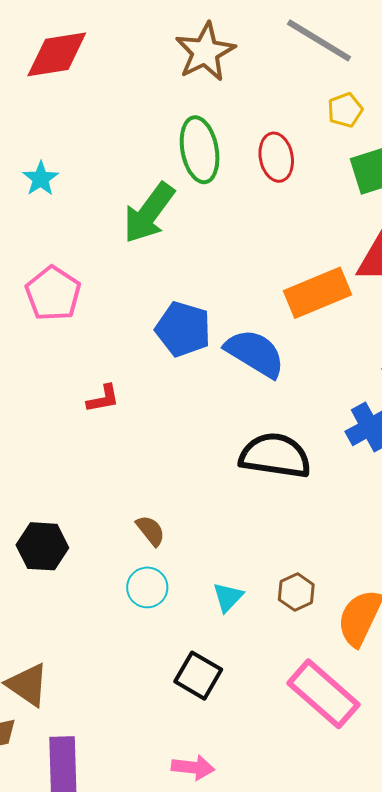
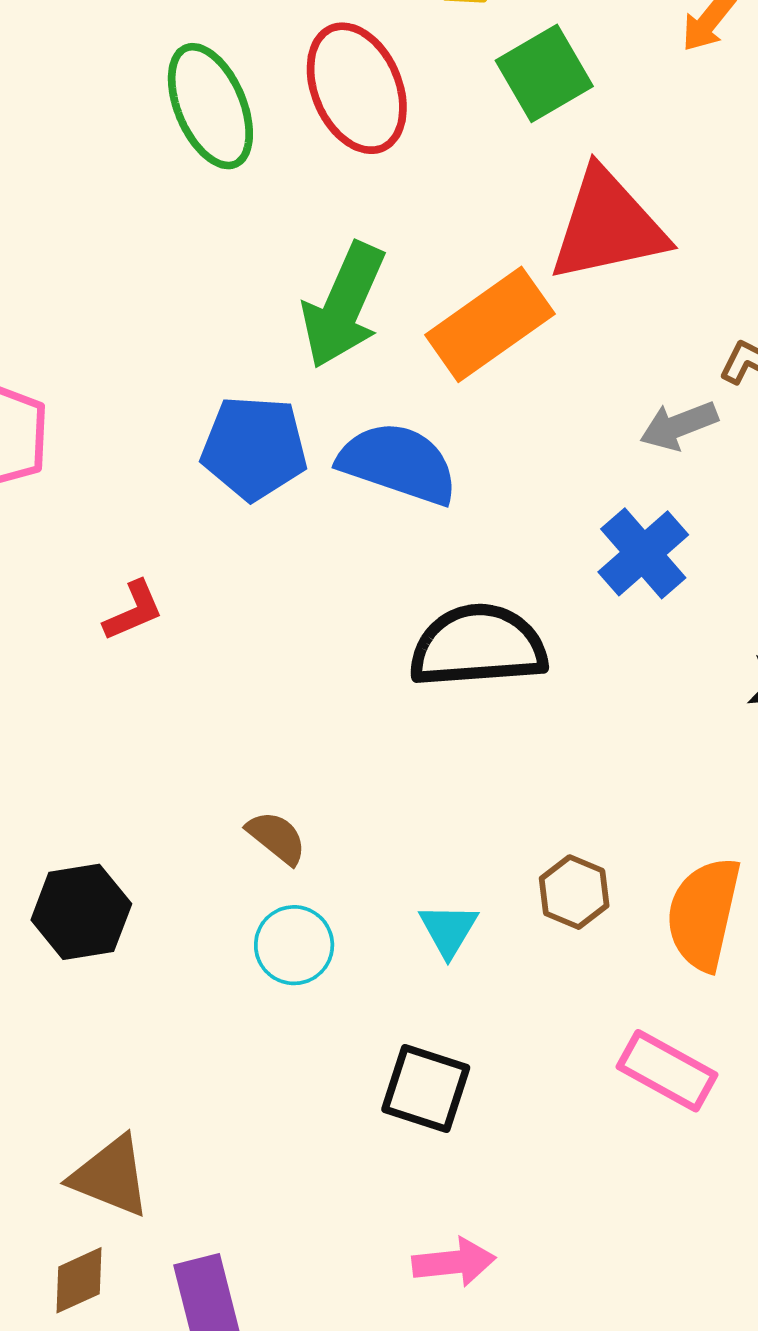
red ellipse: (276, 157) -> (357, 88), size x1.4
green arrow: (149, 213) -> (343, 305), moved
pink rectangle: (323, 694) -> (667, 1071), size x0.7

